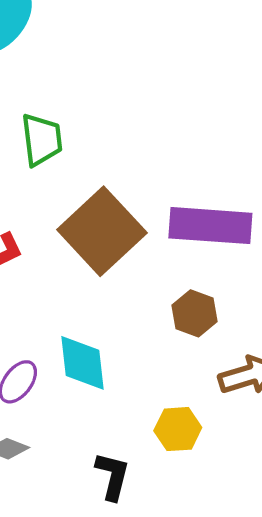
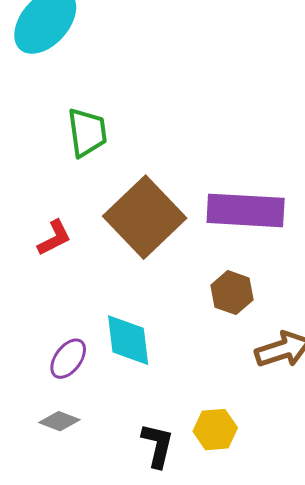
yellow hexagon: (178, 429) -> (215, 430), moved

